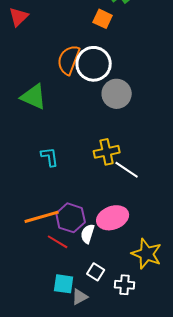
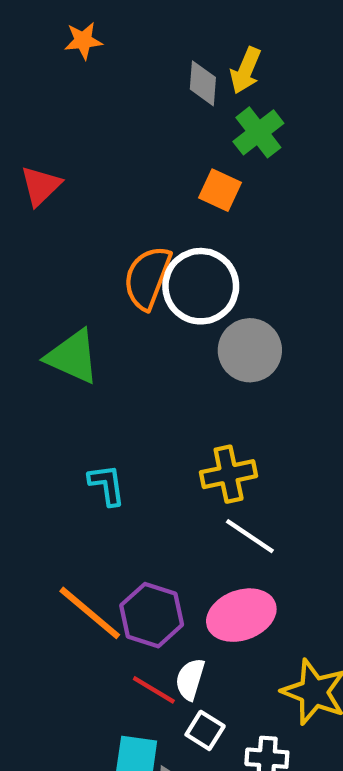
white line: (127, 170) -> (250, 536), moved
orange line: (42, 217) -> (90, 613), turned 56
white semicircle: (88, 234) -> (190, 679), moved
red line: (58, 242) -> (154, 690), moved

